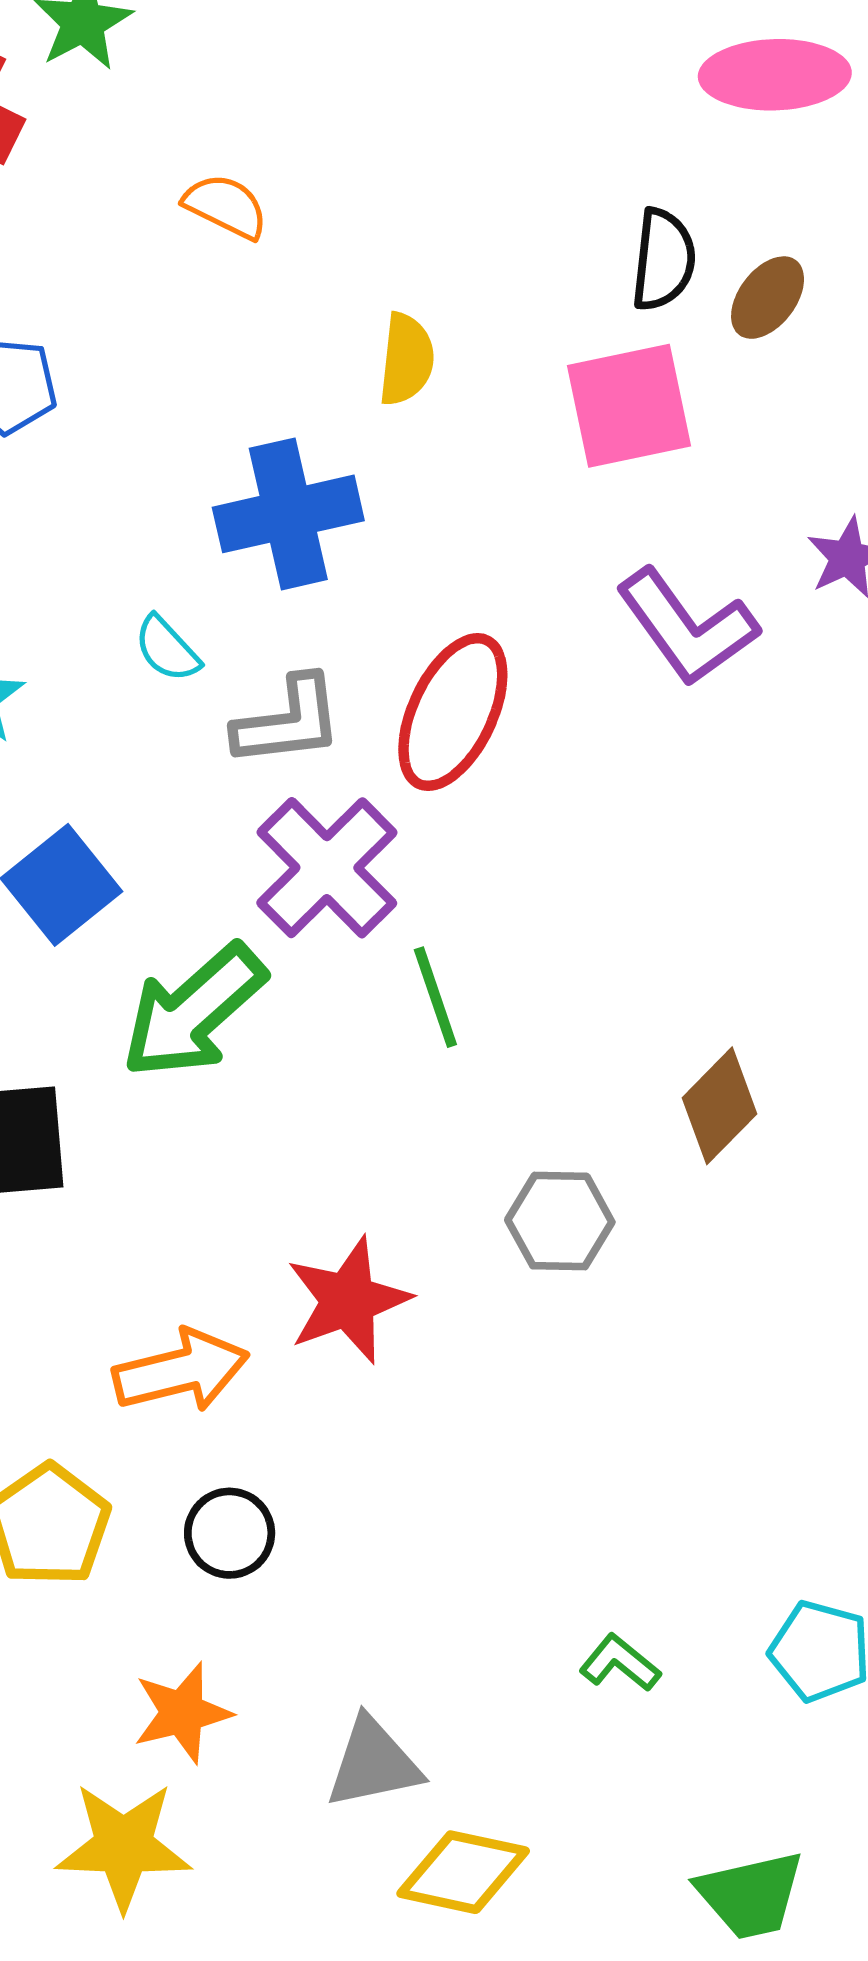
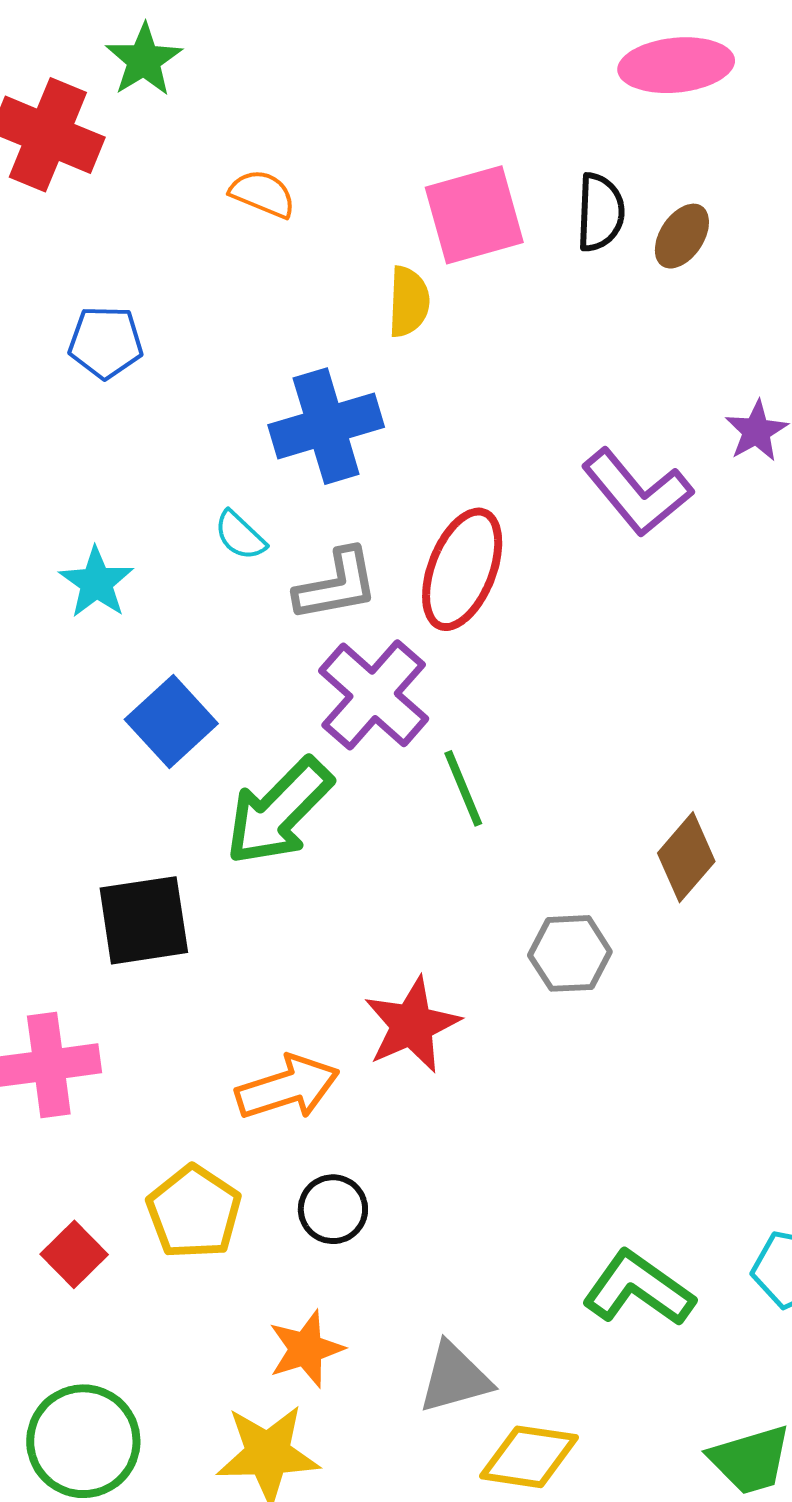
pink square: (629, 406) -> (474, 215), moved
green L-shape: (620, 1663) -> (638, 1289), size x1.8

